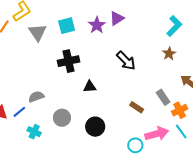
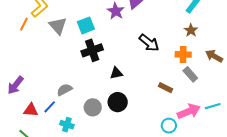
cyan square: (67, 26) -> (86, 25), moved
orange cross: (180, 110) -> (183, 54), moved, turned 35
black circle: (95, 127) -> (118, 102), moved
cyan line: (181, 132) -> (213, 106), turned -63

